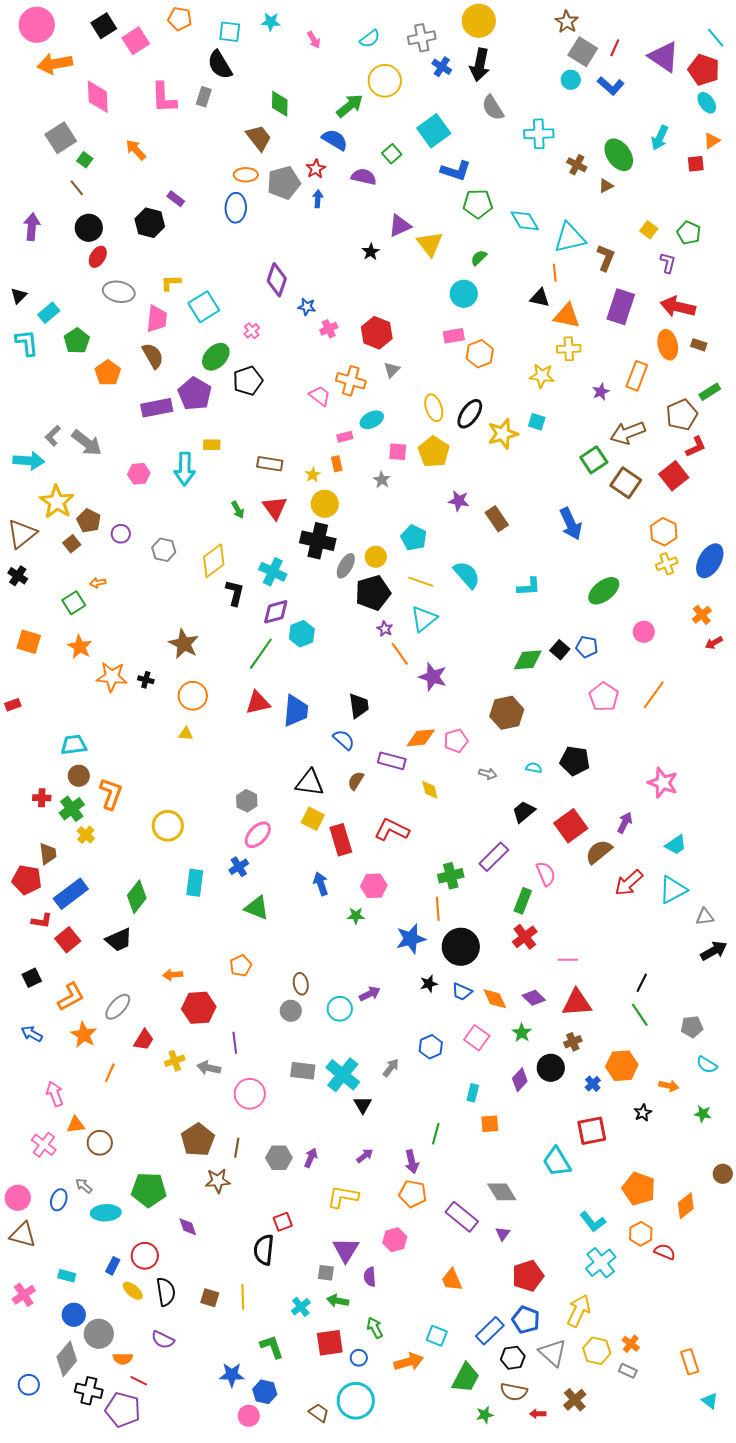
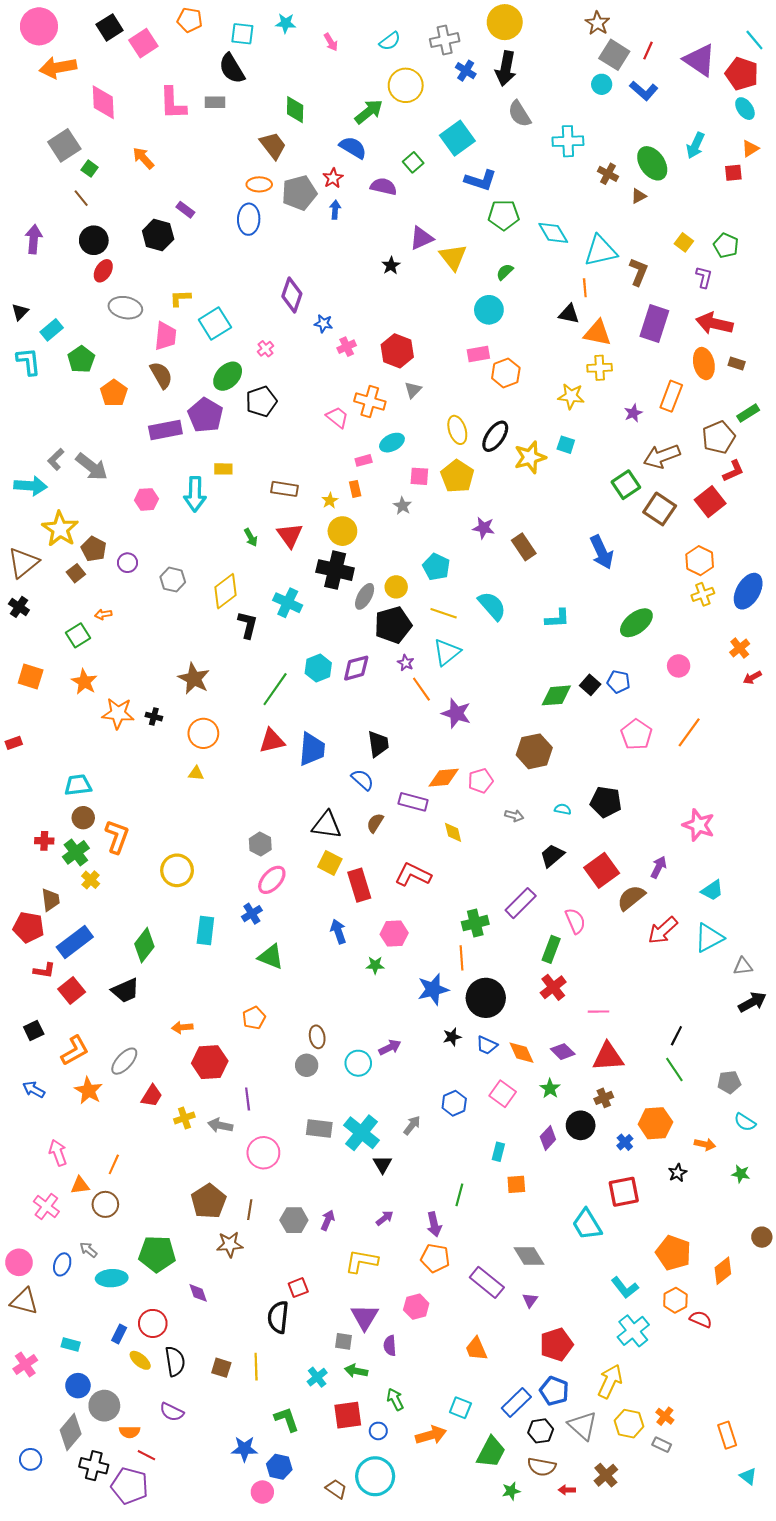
gray rectangle: (204, 97) -> (215, 102), turned 72
purple diamond: (276, 612) -> (356, 668), moved
orange line: (110, 1073) -> (114, 1164), moved

